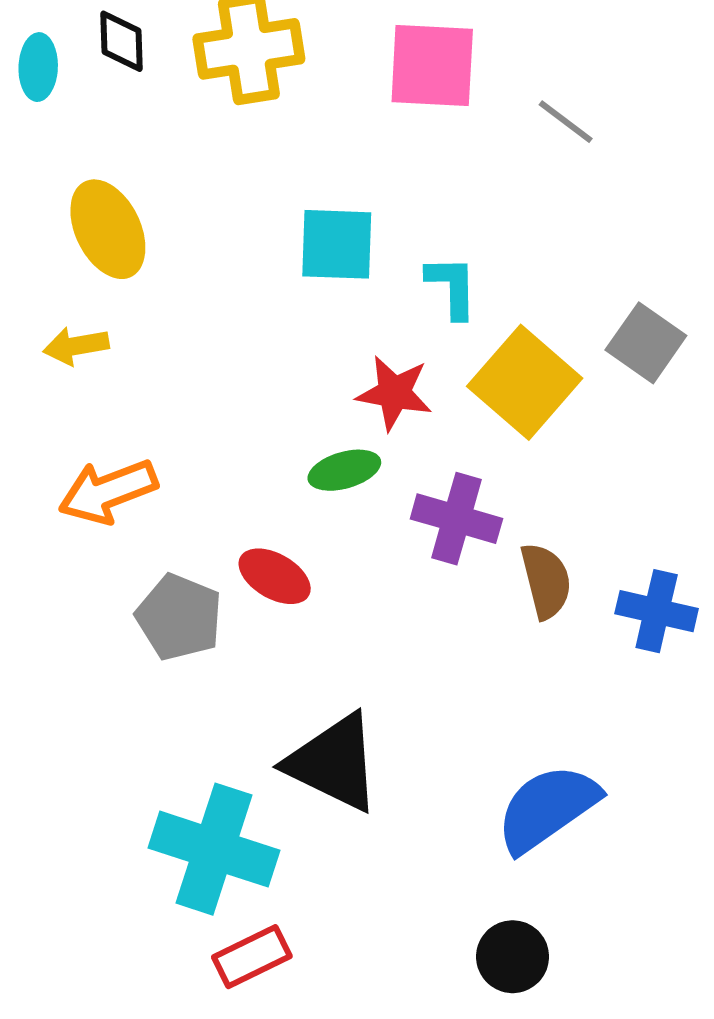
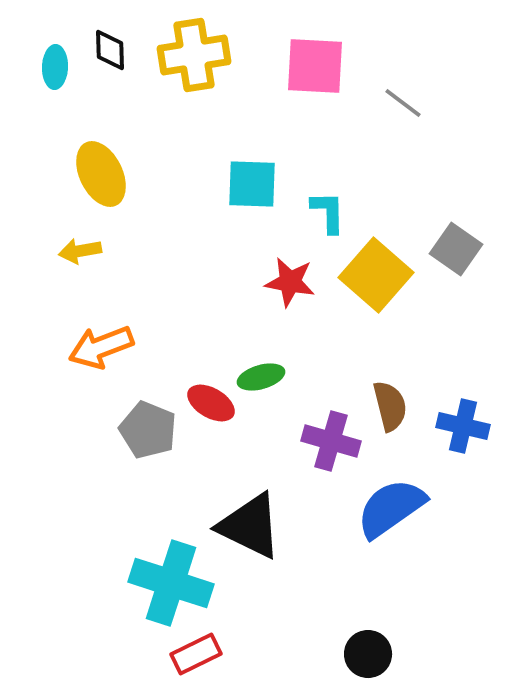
green ellipse: (344, 470) -> (261, 377), moved
purple cross: (456, 519) -> (331, 441), moved
blue semicircle: (547, 808) -> (391, 508), moved

